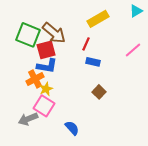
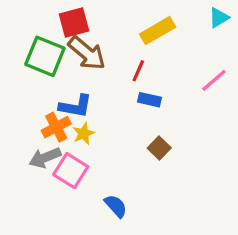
red square: (46, 50) -> (74, 23), moved
yellow star: (46, 89) -> (84, 134), moved
gray arrow: (28, 119) -> (45, 158), moved

